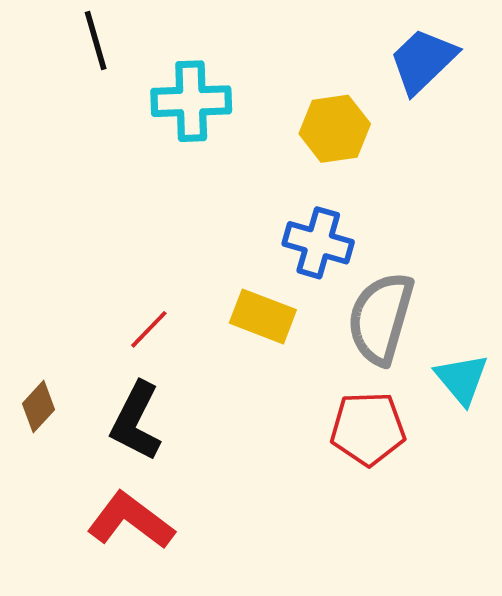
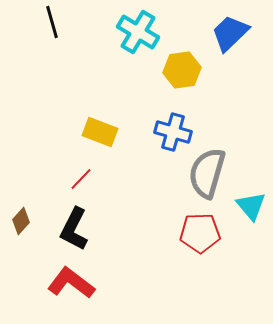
cyan cross: (191, 101) -> (138, 32), moved, turned 33
yellow rectangle: (263, 316) -> (100, 132), moved

